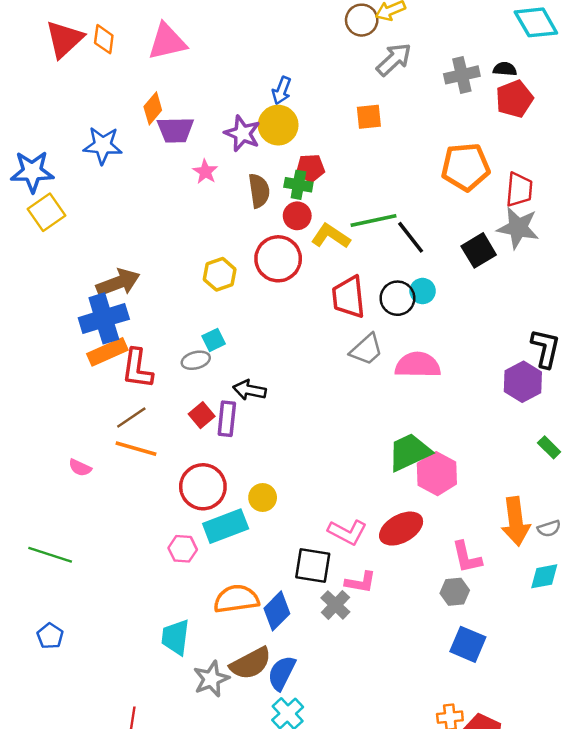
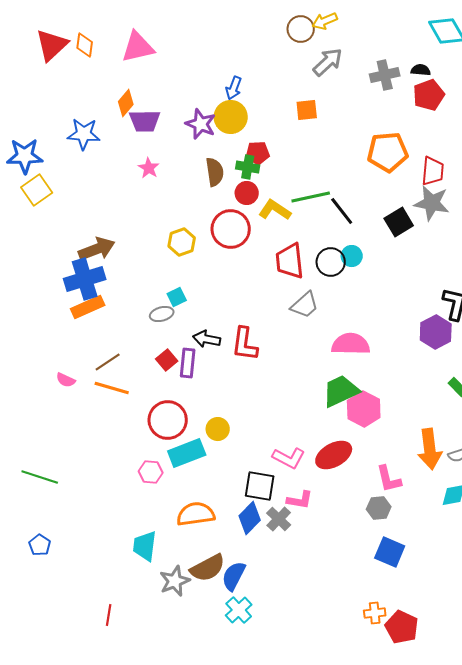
pink star: (205, 172) -> (149, 168), moved
pink semicircle: (418, 365) -> (351, 344), moved
red L-shape: (137, 369) -> (245, 344), moved
pink semicircle: (80, 468) -> (66, 380), moved
blue diamond: (277, 611) -> (250, 518), moved

